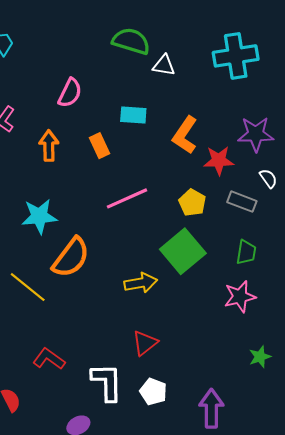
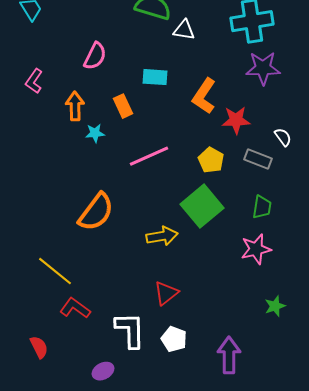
purple star: (256, 134) -> (263, 68), moved
cyan star: (39, 216) -> (95, 133), moved, size x0.6
yellow line: (28, 287) -> (55, 271), moved

